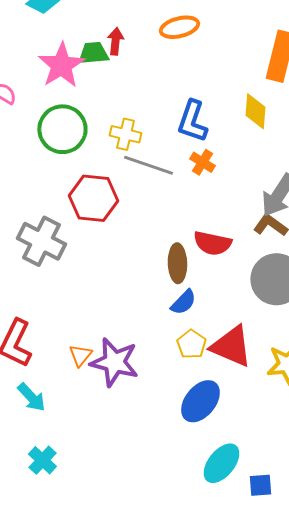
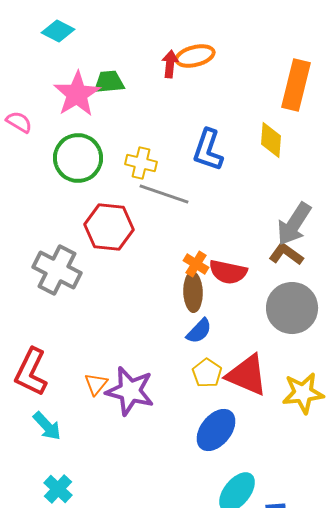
red arrow: (115, 41) -> (170, 64), moved
orange cross: (202, 162) -> (196, 264), moved

